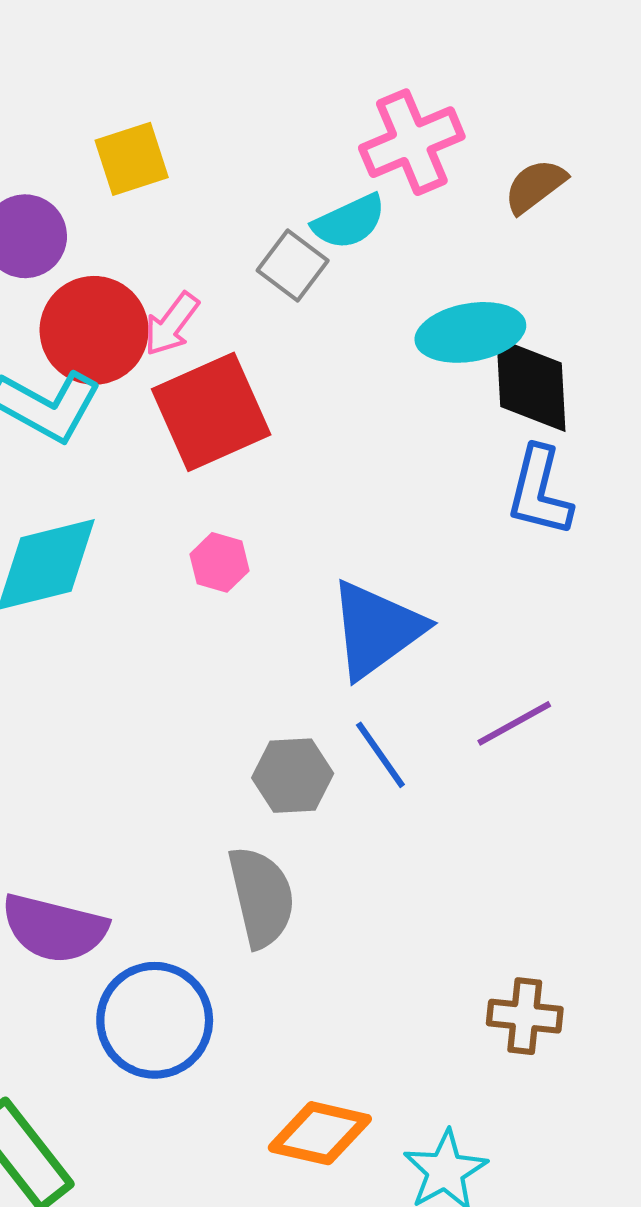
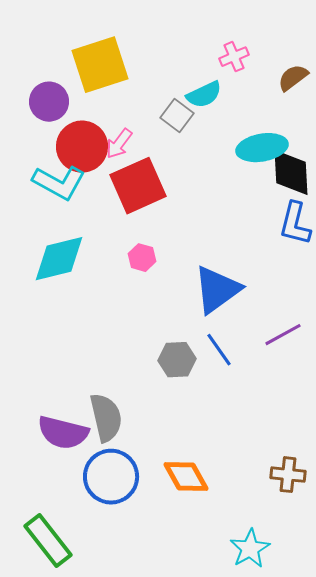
pink cross: (412, 142) -> (234, 57), size x0.6
yellow square: (132, 159) -> (100, 65), size x1.6
gray semicircle: (261, 897) -> (106, 418), moved
orange diamond: (320, 1133) -> (186, 477), moved, turned 48

